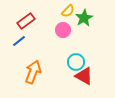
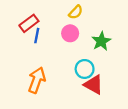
green star: (84, 18) -> (101, 41), moved
blue line: (19, 41) -> (37, 36), moved, turned -40

